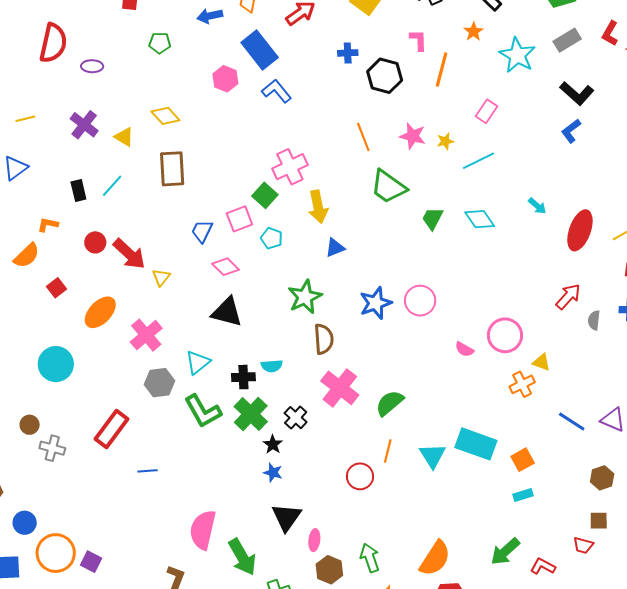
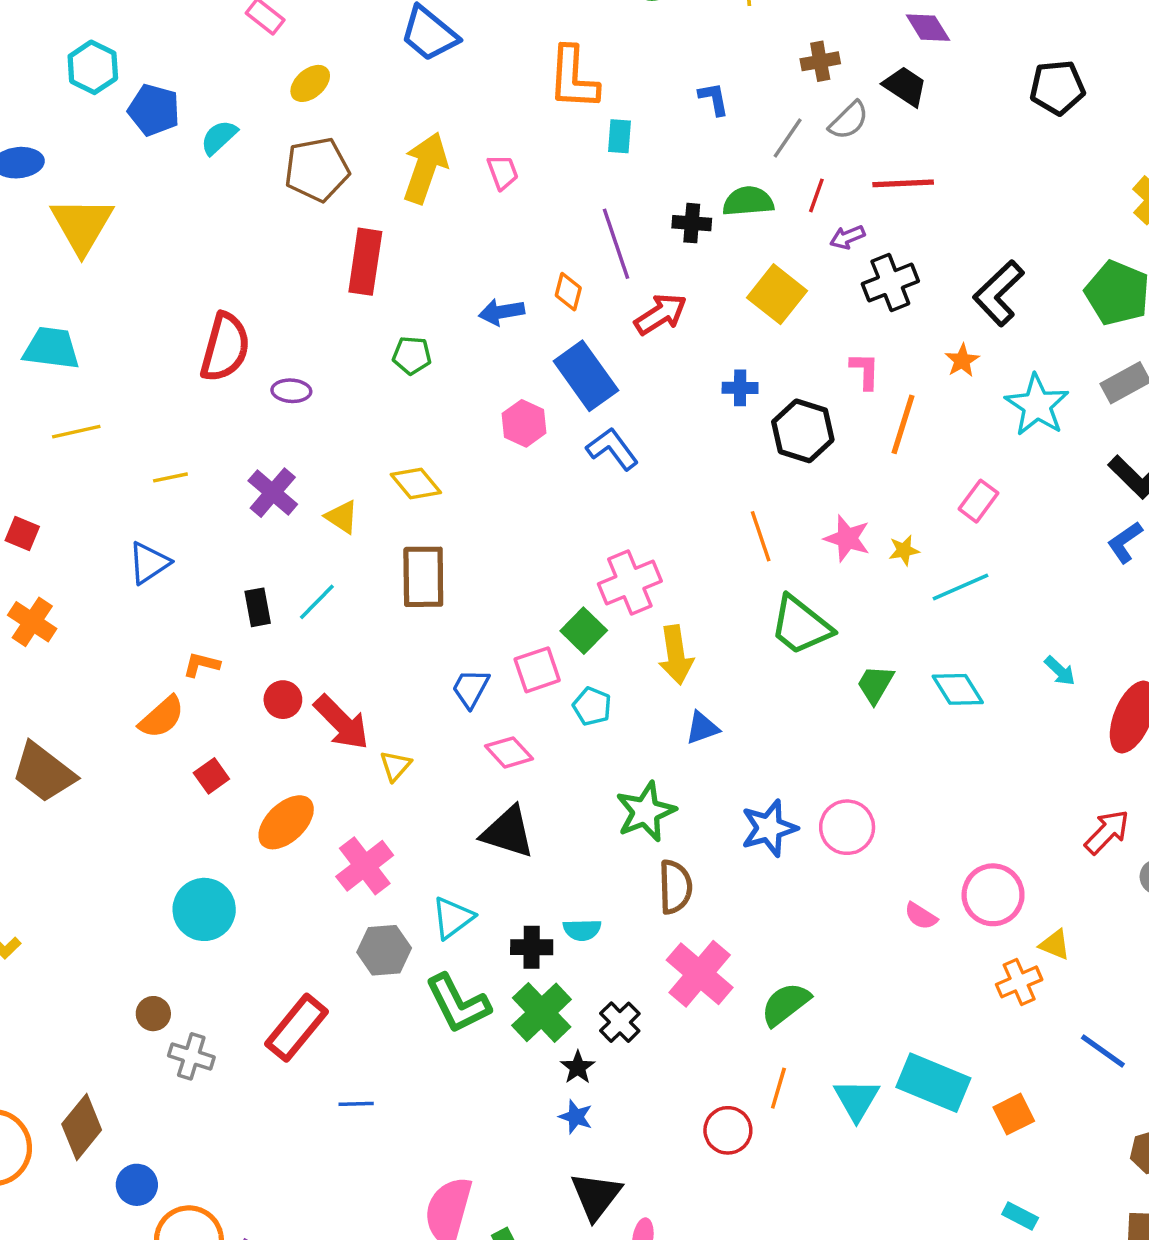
cyan rectangle: (523, 495) -> (1020, 1216), moved, turned 42

